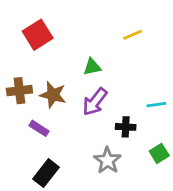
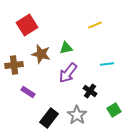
brown star: (53, 95) -> (41, 54), moved
cyan line: (156, 105) -> (107, 64), moved
black cross: (126, 127) -> (90, 91), turned 32
black rectangle: (46, 173) -> (49, 118), moved

